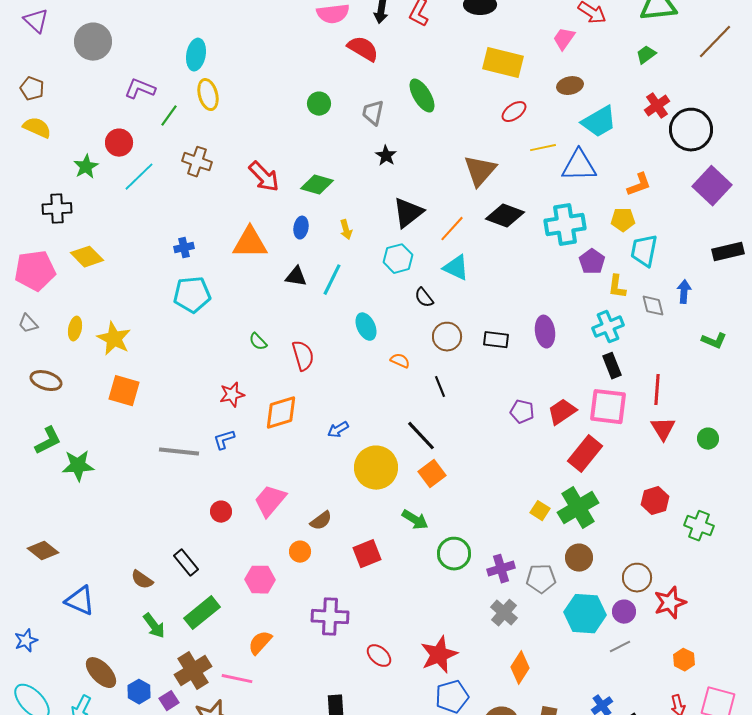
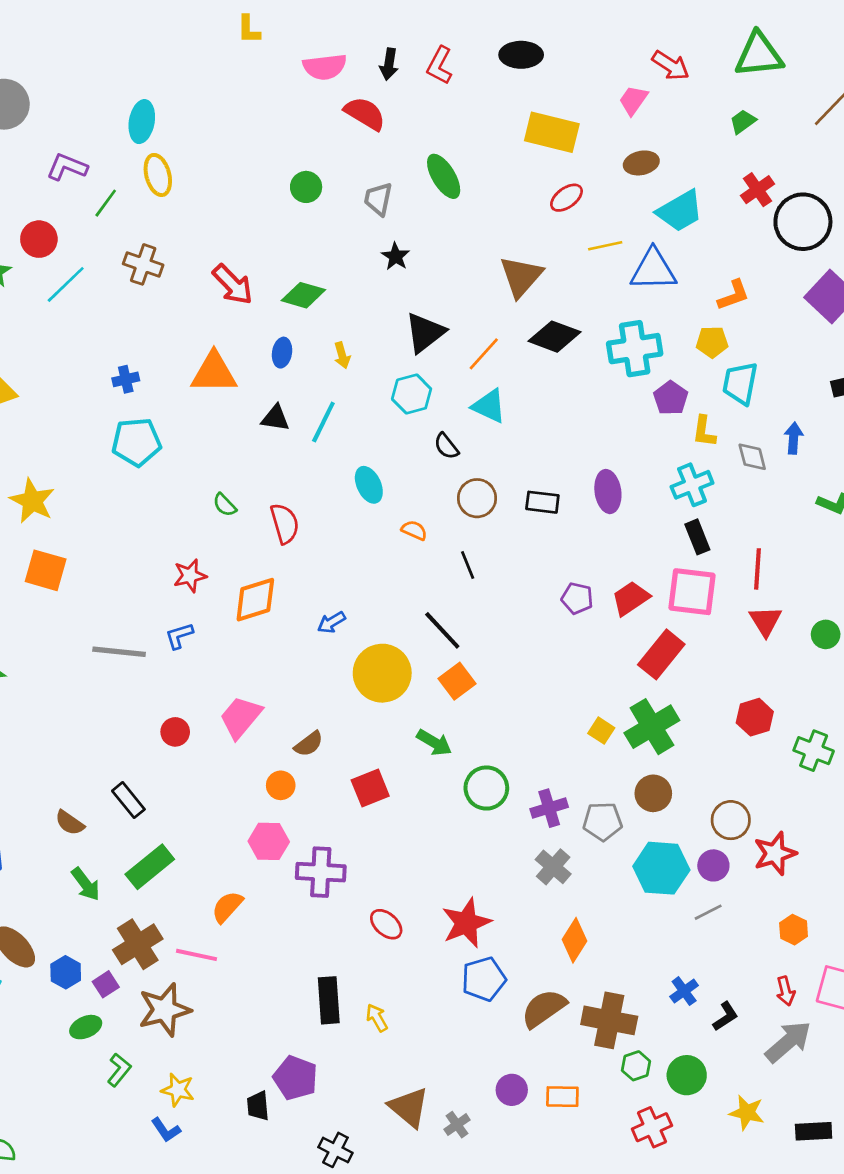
pink hexagon: (260, 580) -> (269, 841), moved

